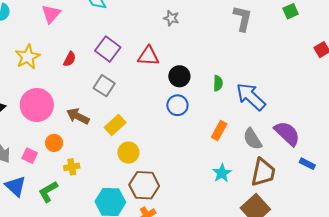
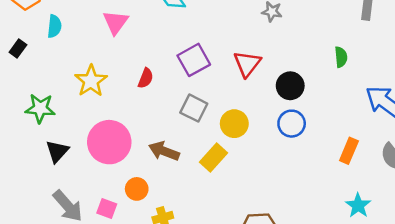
purple square: (108, 49) -> (194, 60), turned 30
red triangle: (148, 56) -> (247, 64), turned -50
green semicircle: (218, 83) -> (341, 57), moved
yellow circle: (128, 153) -> (234, 124), moved

